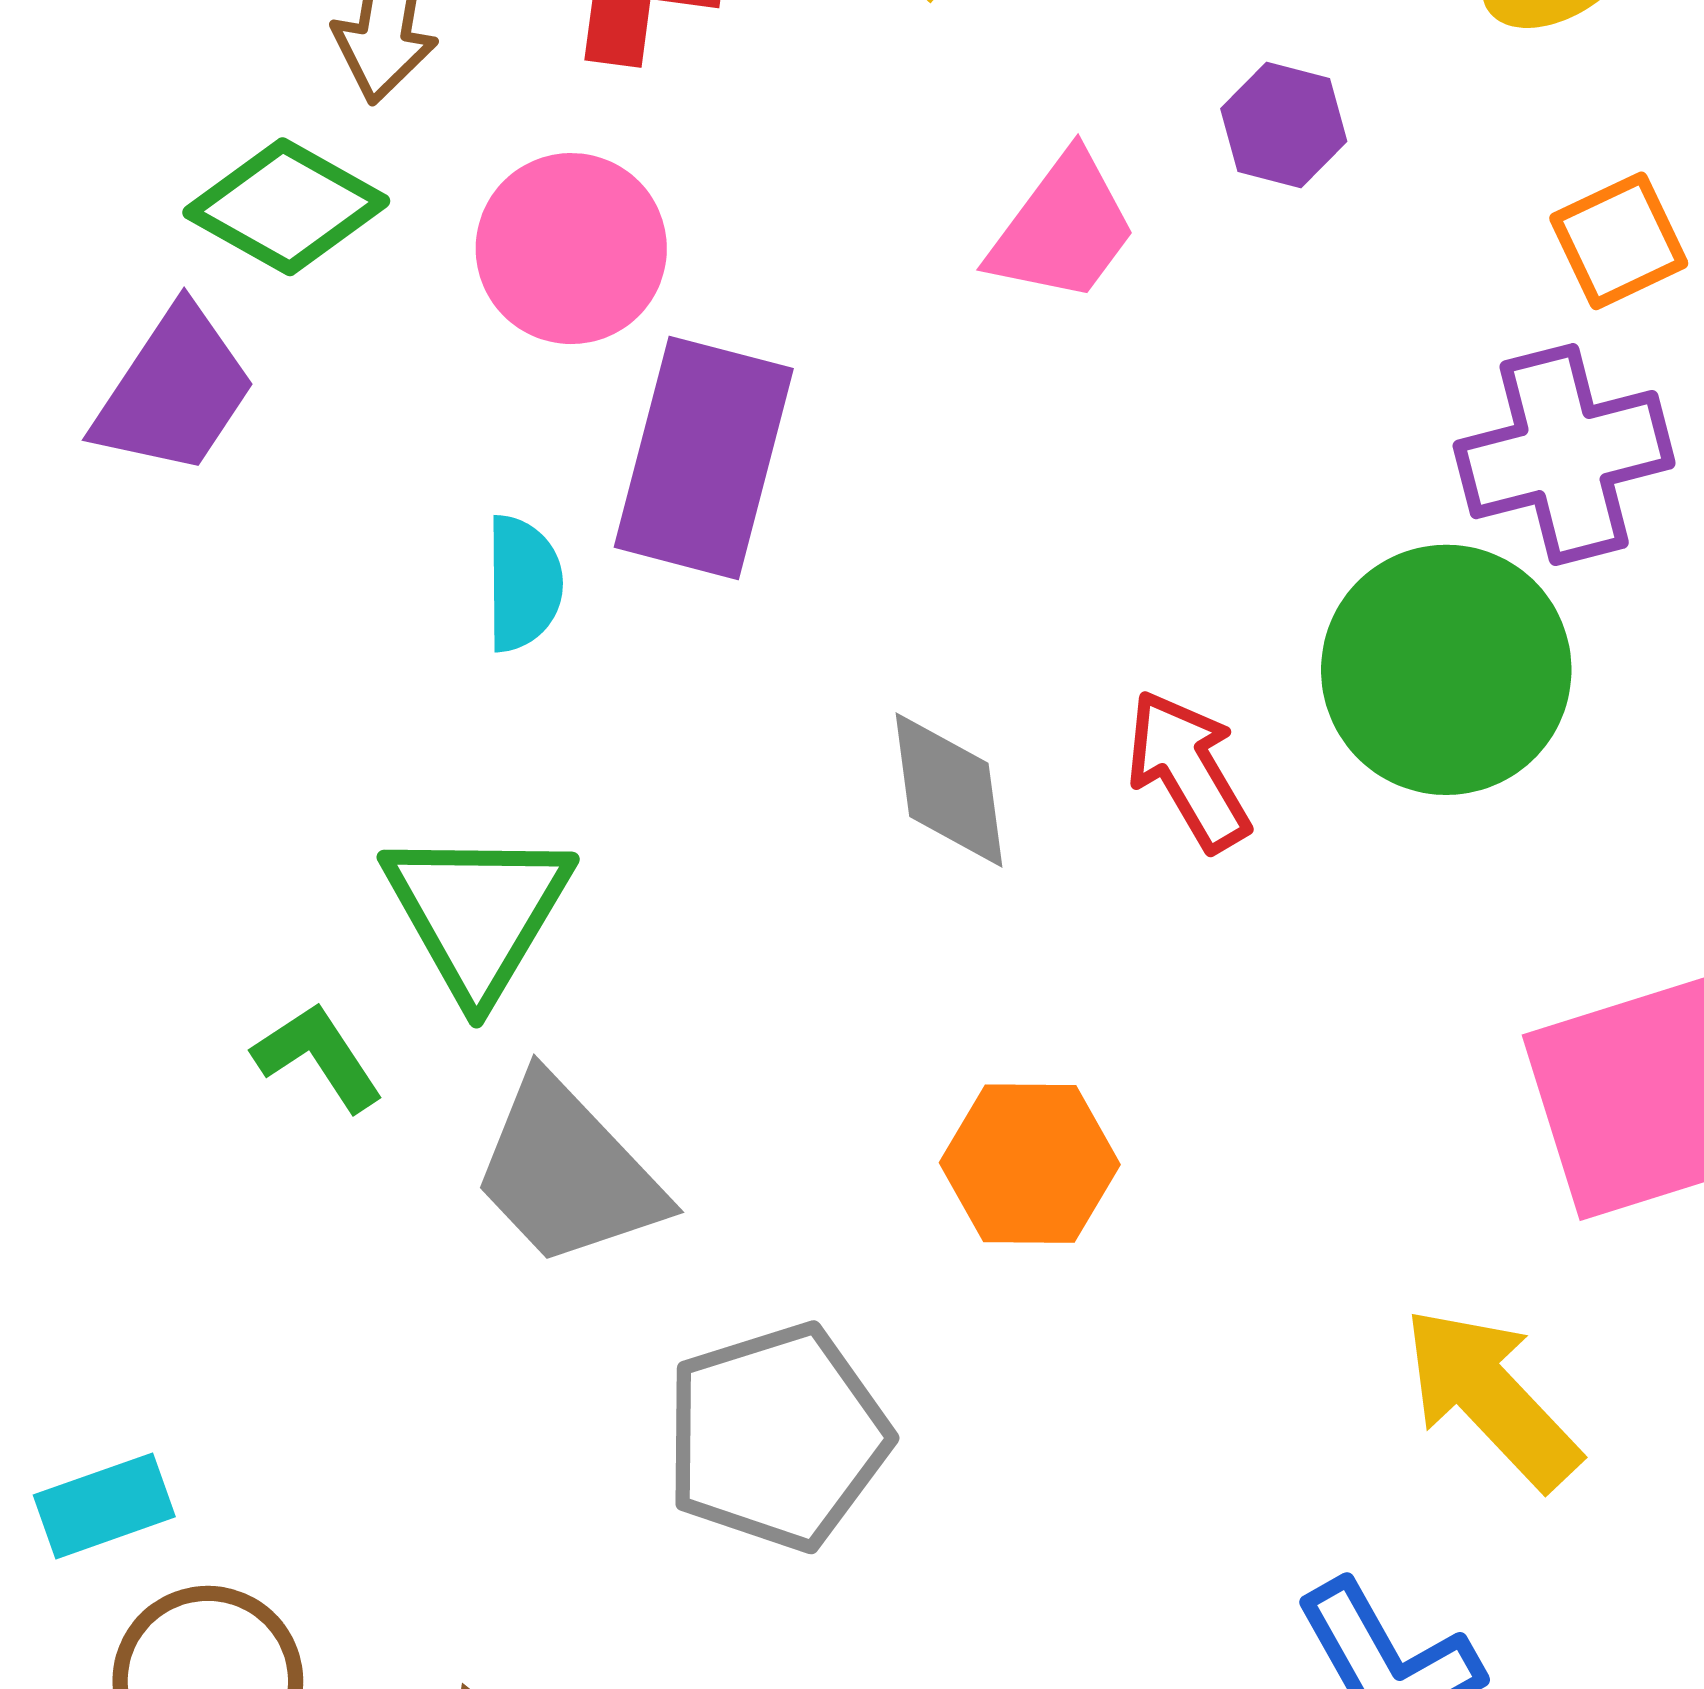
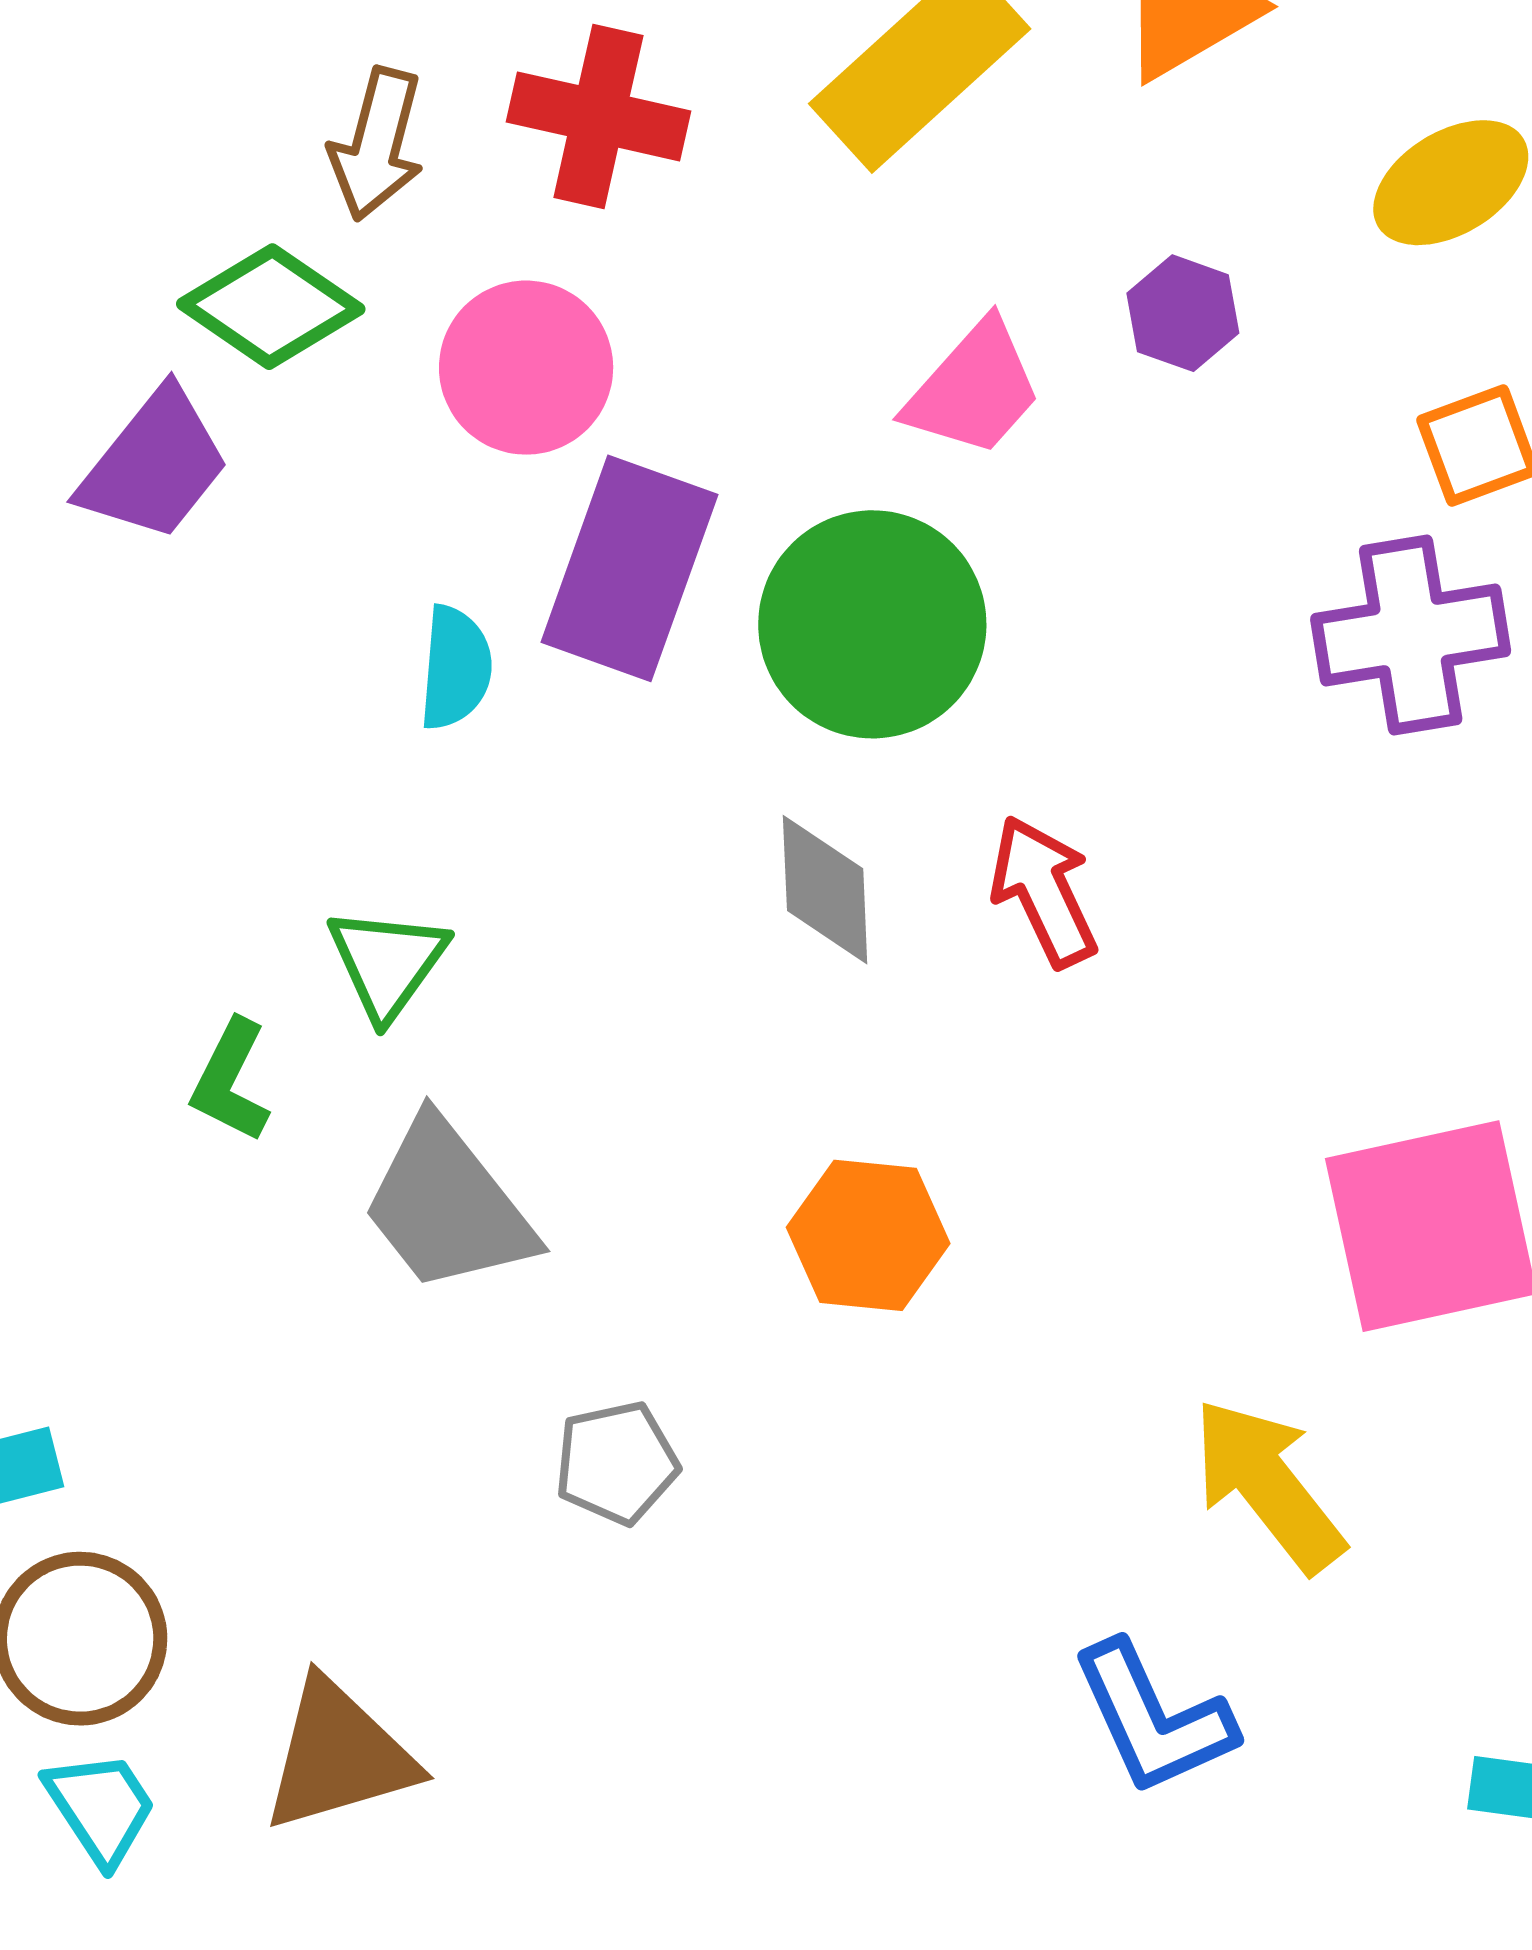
green circle: (1446, 670) -> (872, 624), moved
green triangle: (478, 912) -> (387, 963), size x0.7
green L-shape: (318, 1057) -> (231, 1081), turned -125
gray pentagon: (777, 1437) -> (616, 1463), size x0.6

